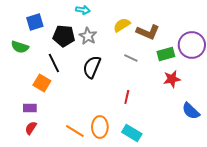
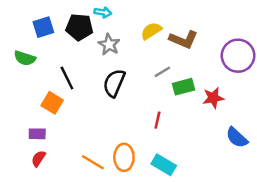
black pentagon: (64, 36) -> (79, 27), moved
green rectangle: (166, 54) -> (183, 87), moved
gray line: (131, 58) -> (162, 72), turned -56

